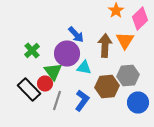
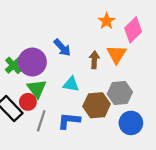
brown arrow: (105, 46) -> (94, 60), size x0.7
purple circle: (67, 54) -> (32, 62), moved
blue L-shape: (82, 100) -> (69, 121), turned -120

